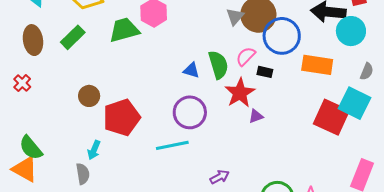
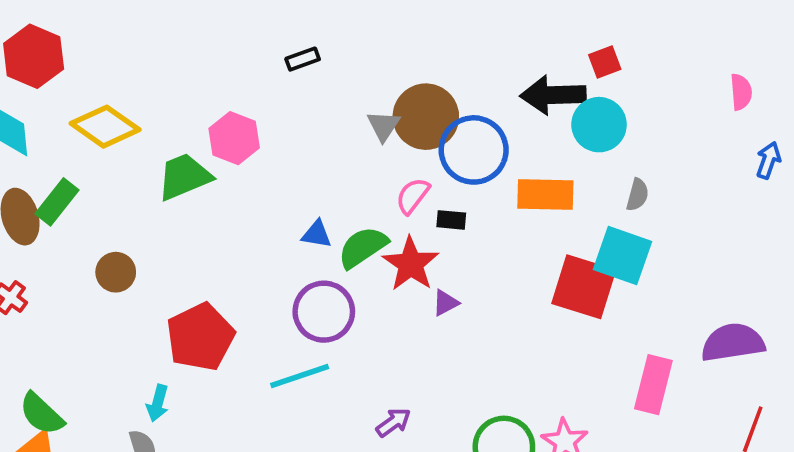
green rectangle: (73, 37) -> (57, 202), moved
green semicircle: (218, 65) -> (363, 247), moved, turned -100
brown circle: (89, 96) -> (116, 272), moved

